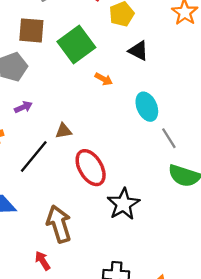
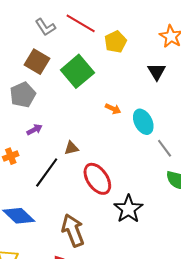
brown square: (31, 30) -> (37, 62), turned 30
black triangle: (138, 51) -> (157, 72), moved, turned 36
orange arrow: (104, 79) -> (113, 109), moved

